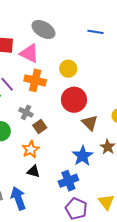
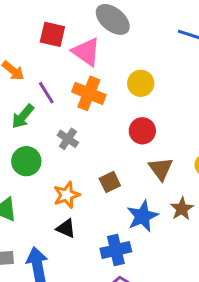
red circle: (74, 100) -> (142, 131), size x0.7
brown square: (40, 126) -> (110, 182), moved

